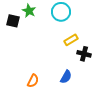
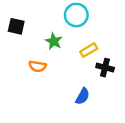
green star: (29, 11) -> (54, 41), moved
orange semicircle: (33, 81) -> (37, 66), moved, turned 72

